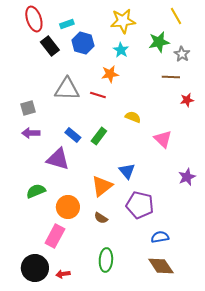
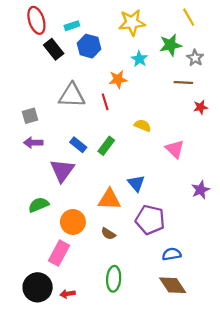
cyan star: (121, 50) -> (139, 59), moved
red line: (98, 95) -> (105, 102), turned 56
purple triangle: (58, 159) -> (62, 170), turned 50
orange triangle: (102, 186) -> (109, 199), turned 40

